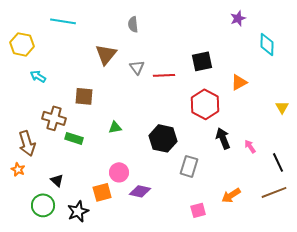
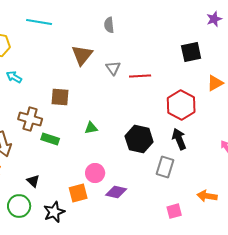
black square: (202, 61) -> (191, 52), moved
black arrow: (223, 138) -> (179, 139), moved
orange arrow: (231, 195) -> (207, 196), turned 42

